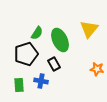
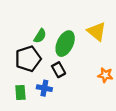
yellow triangle: (89, 29) -> (97, 32), turned -30
green ellipse: (60, 40) -> (65, 44), turned 50

